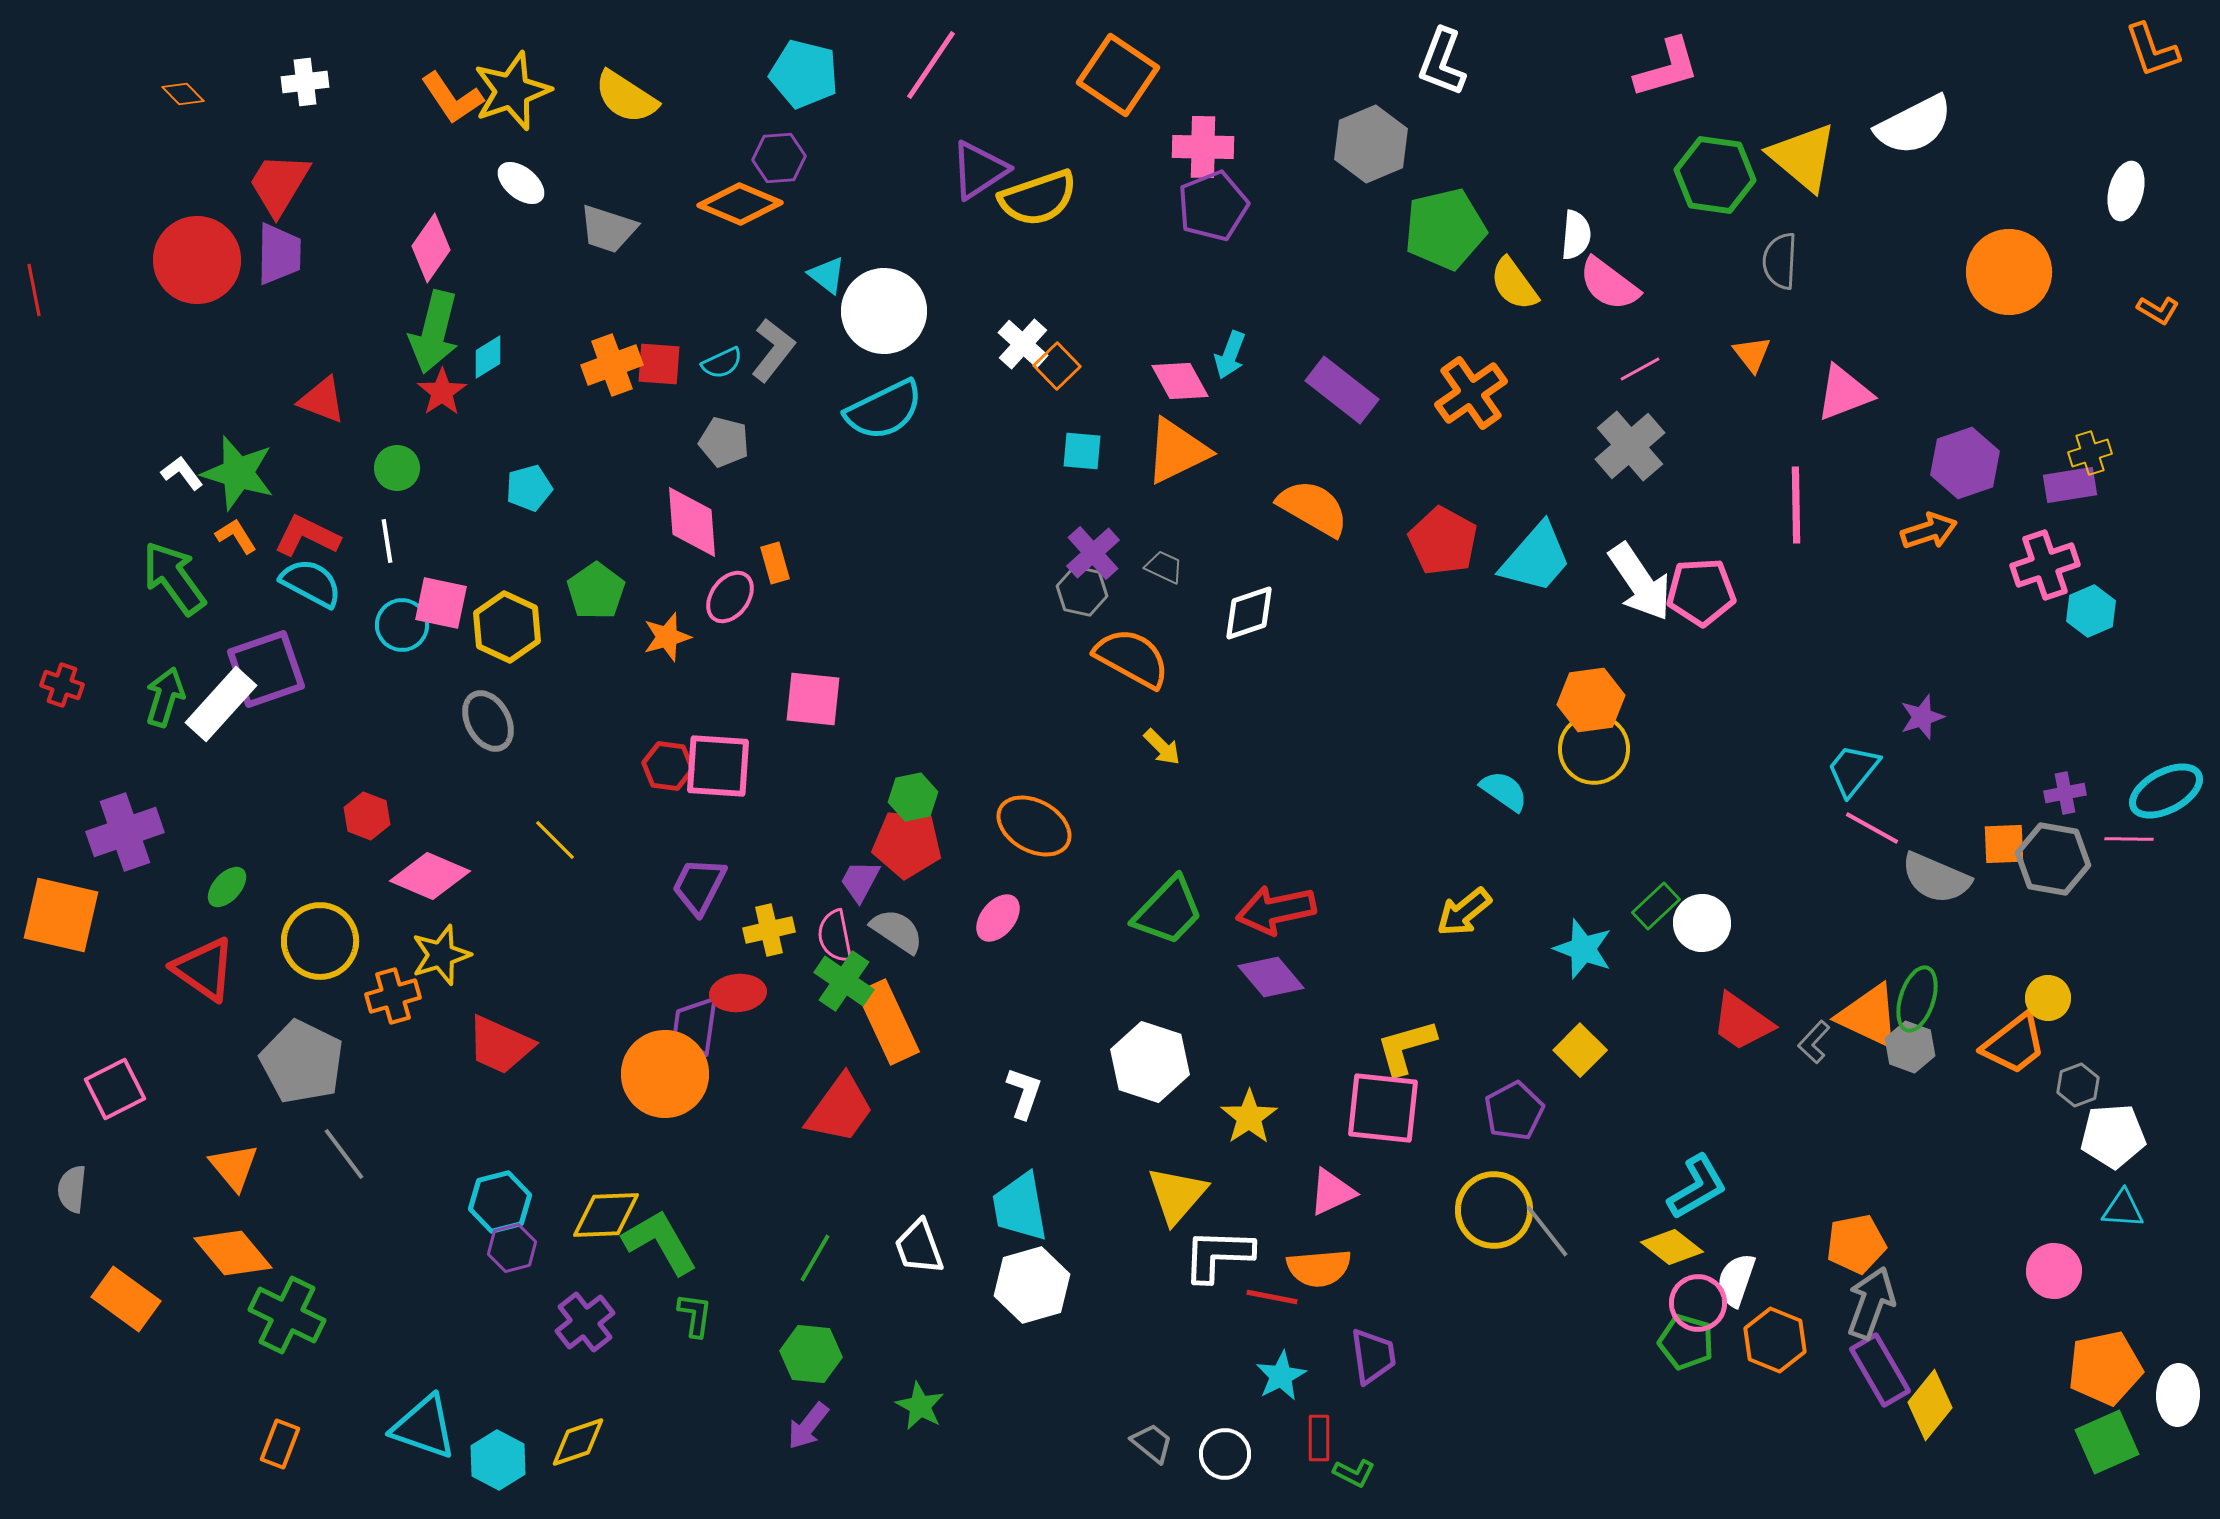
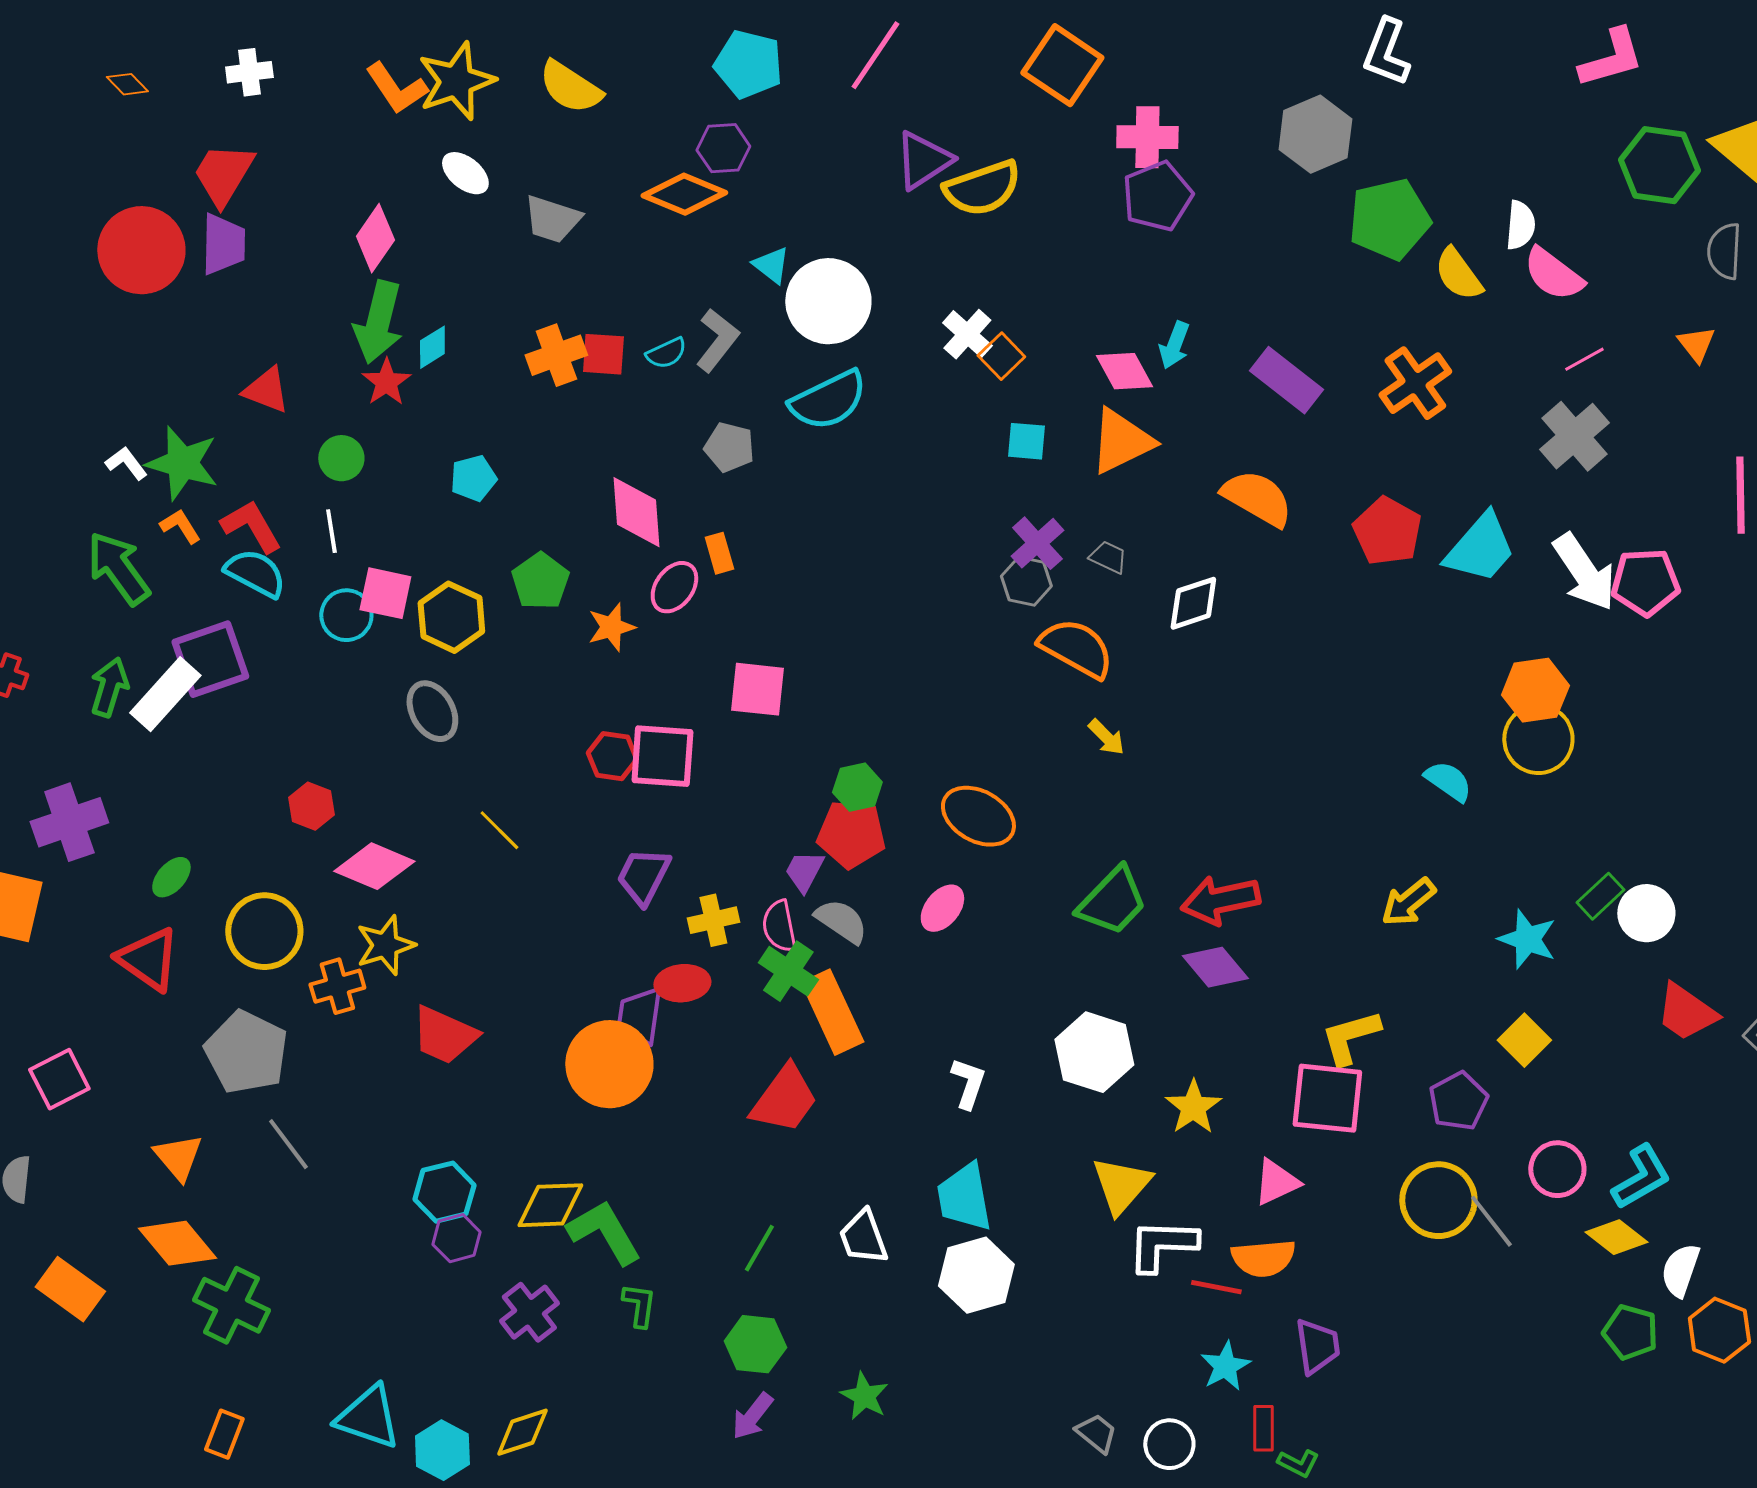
gray pentagon: (724, 442) -> (729, 447), moved
red L-shape: (307, 536) -> (251, 526), turned 34
pink circle: (1698, 1303) -> (1557, 1169), moved

